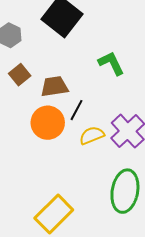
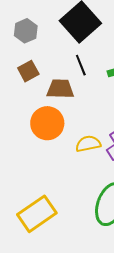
black line: (77, 110) -> (81, 65), moved, turned -60

